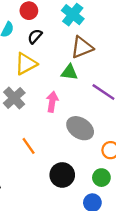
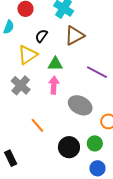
black semicircle: (35, 36) -> (41, 36), moved
green triangle: (69, 72) -> (55, 64), moved
green circle: (101, 178) -> (95, 143), moved

